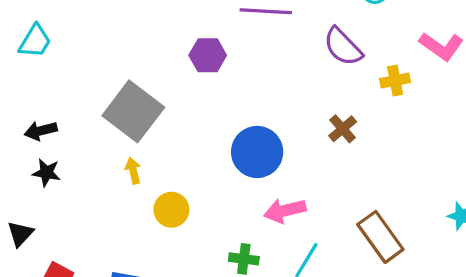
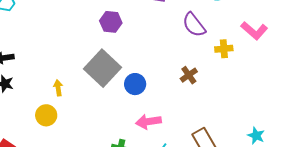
gray square: (133, 111) -> (102, 68), moved
blue circle: (257, 152) -> (135, 84), size x0.7
yellow circle: (171, 210) -> (46, 115), moved

